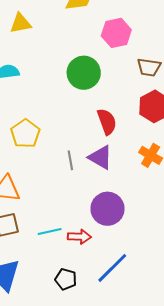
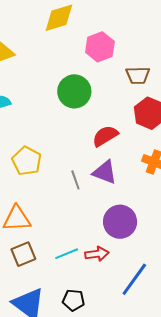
red semicircle: (107, 122) -> (105, 136), turned -92
black pentagon: (66, 279) -> (73, 300), moved

